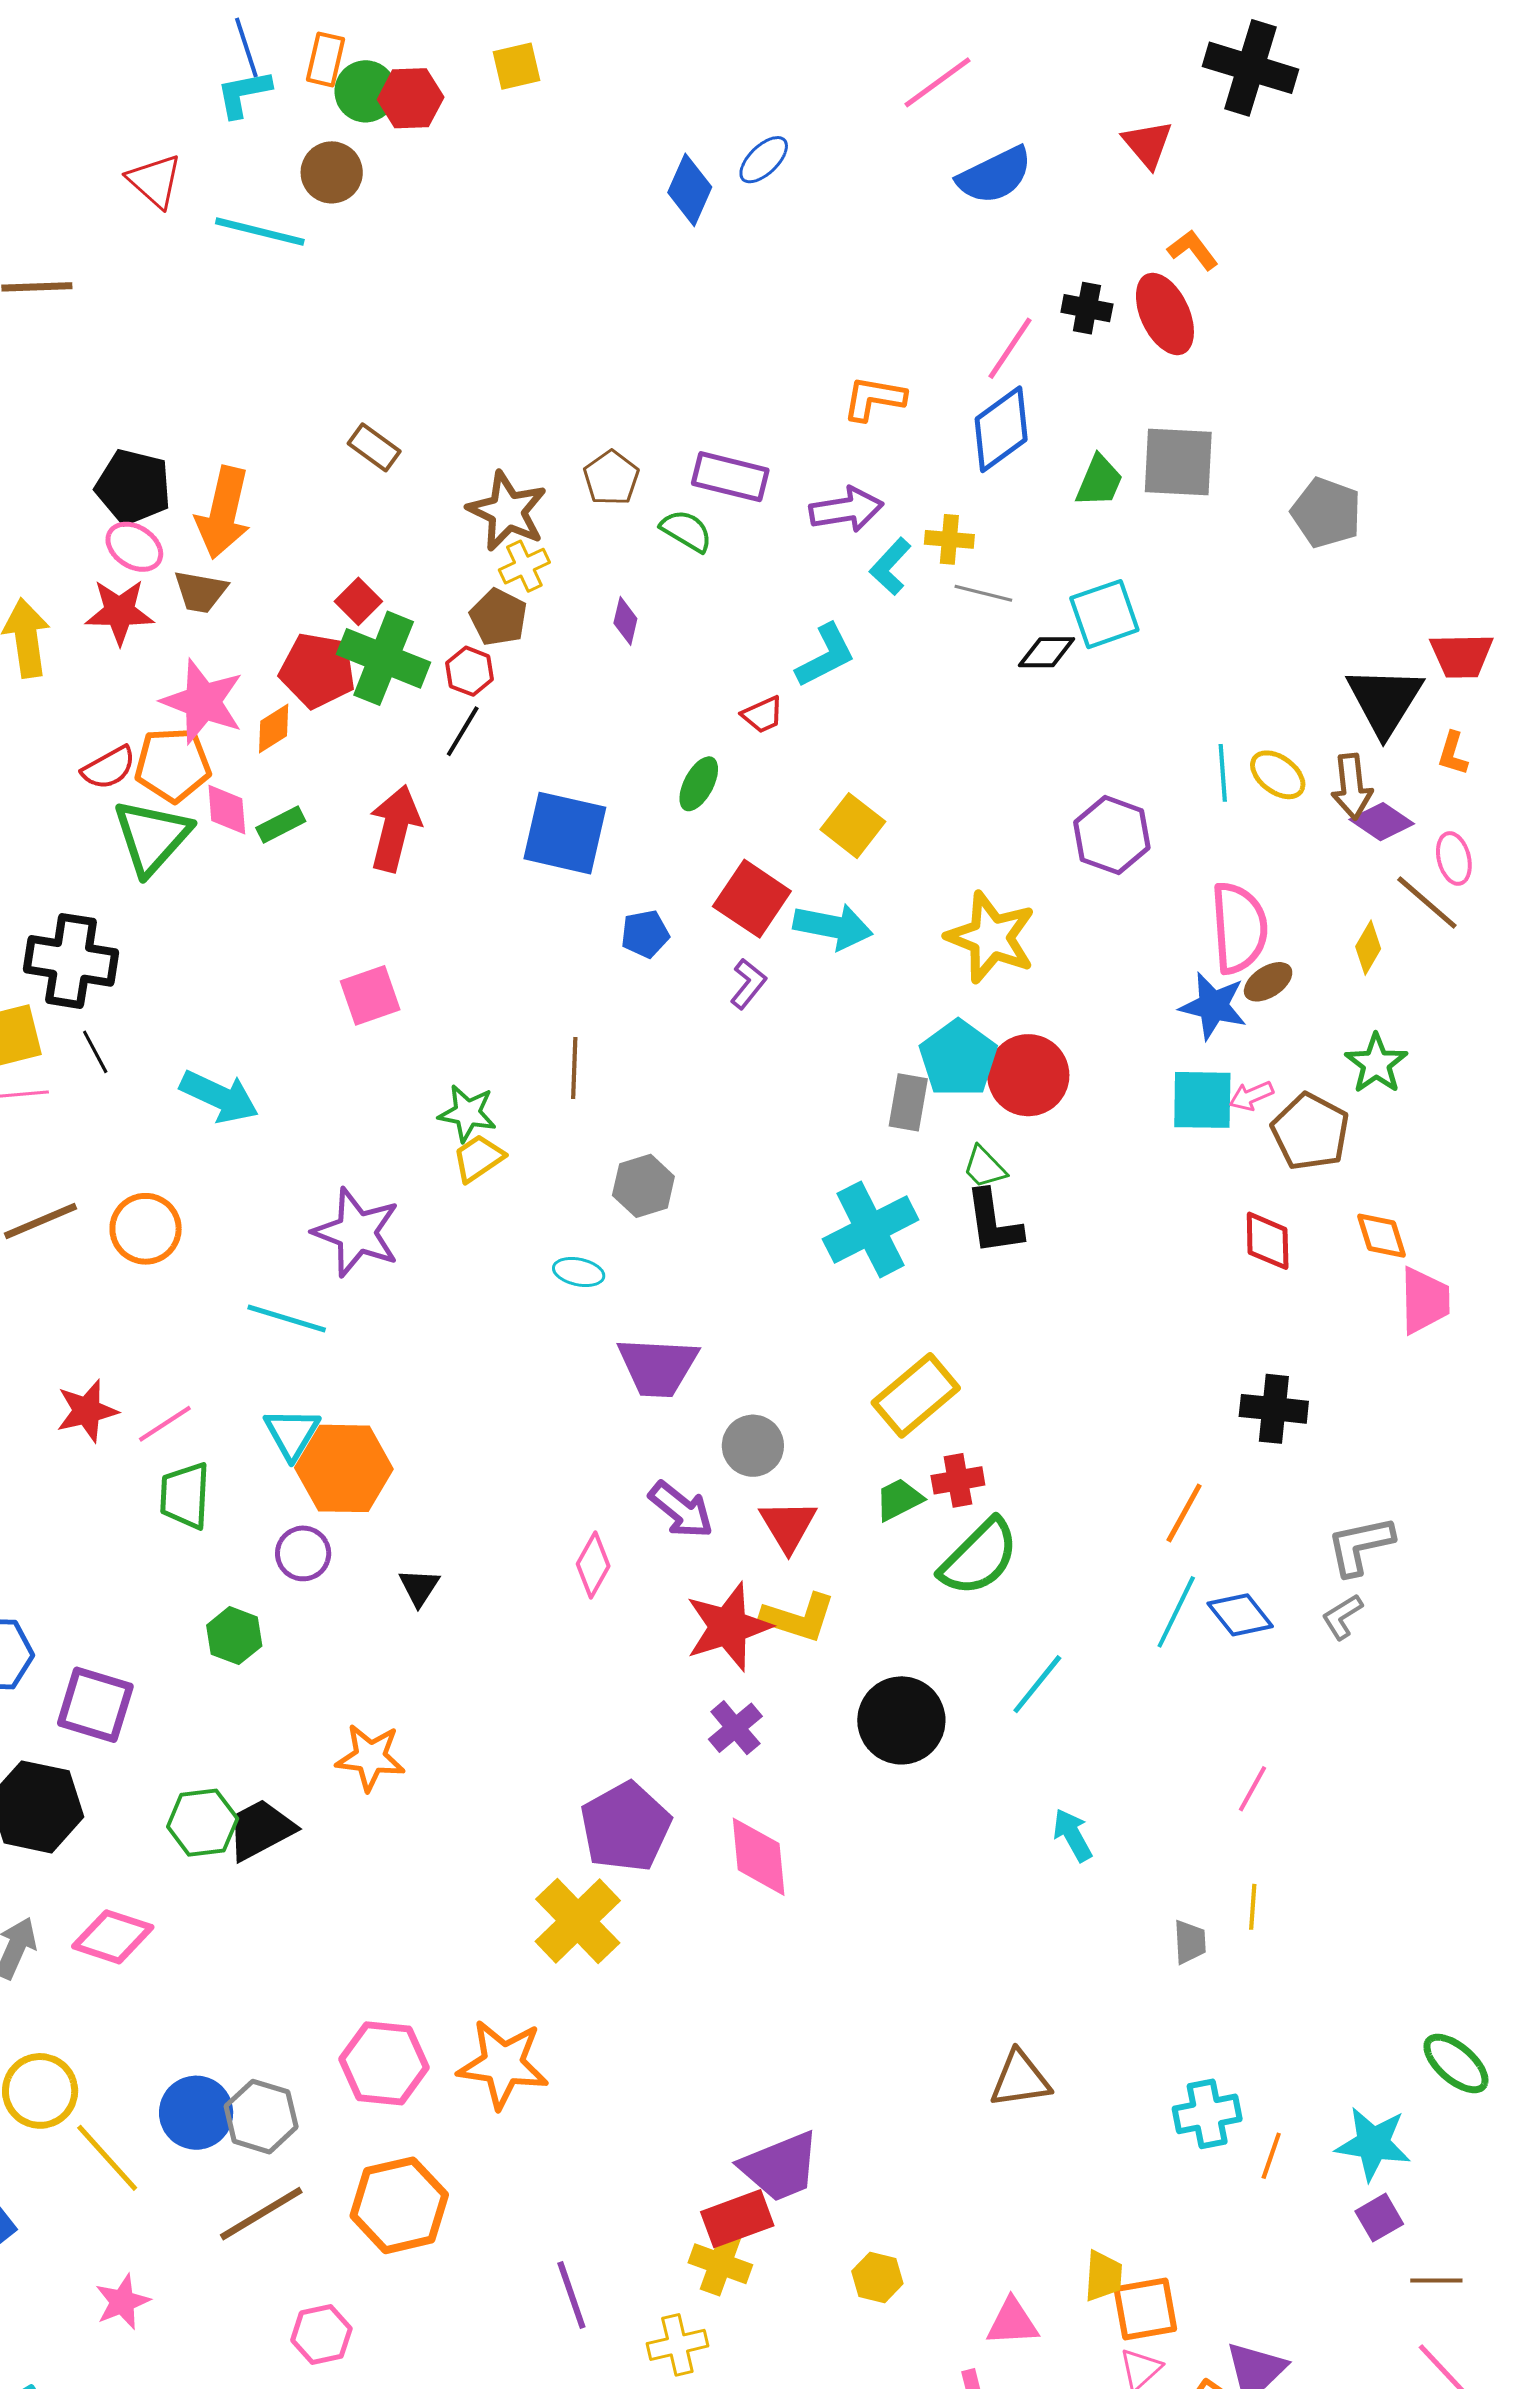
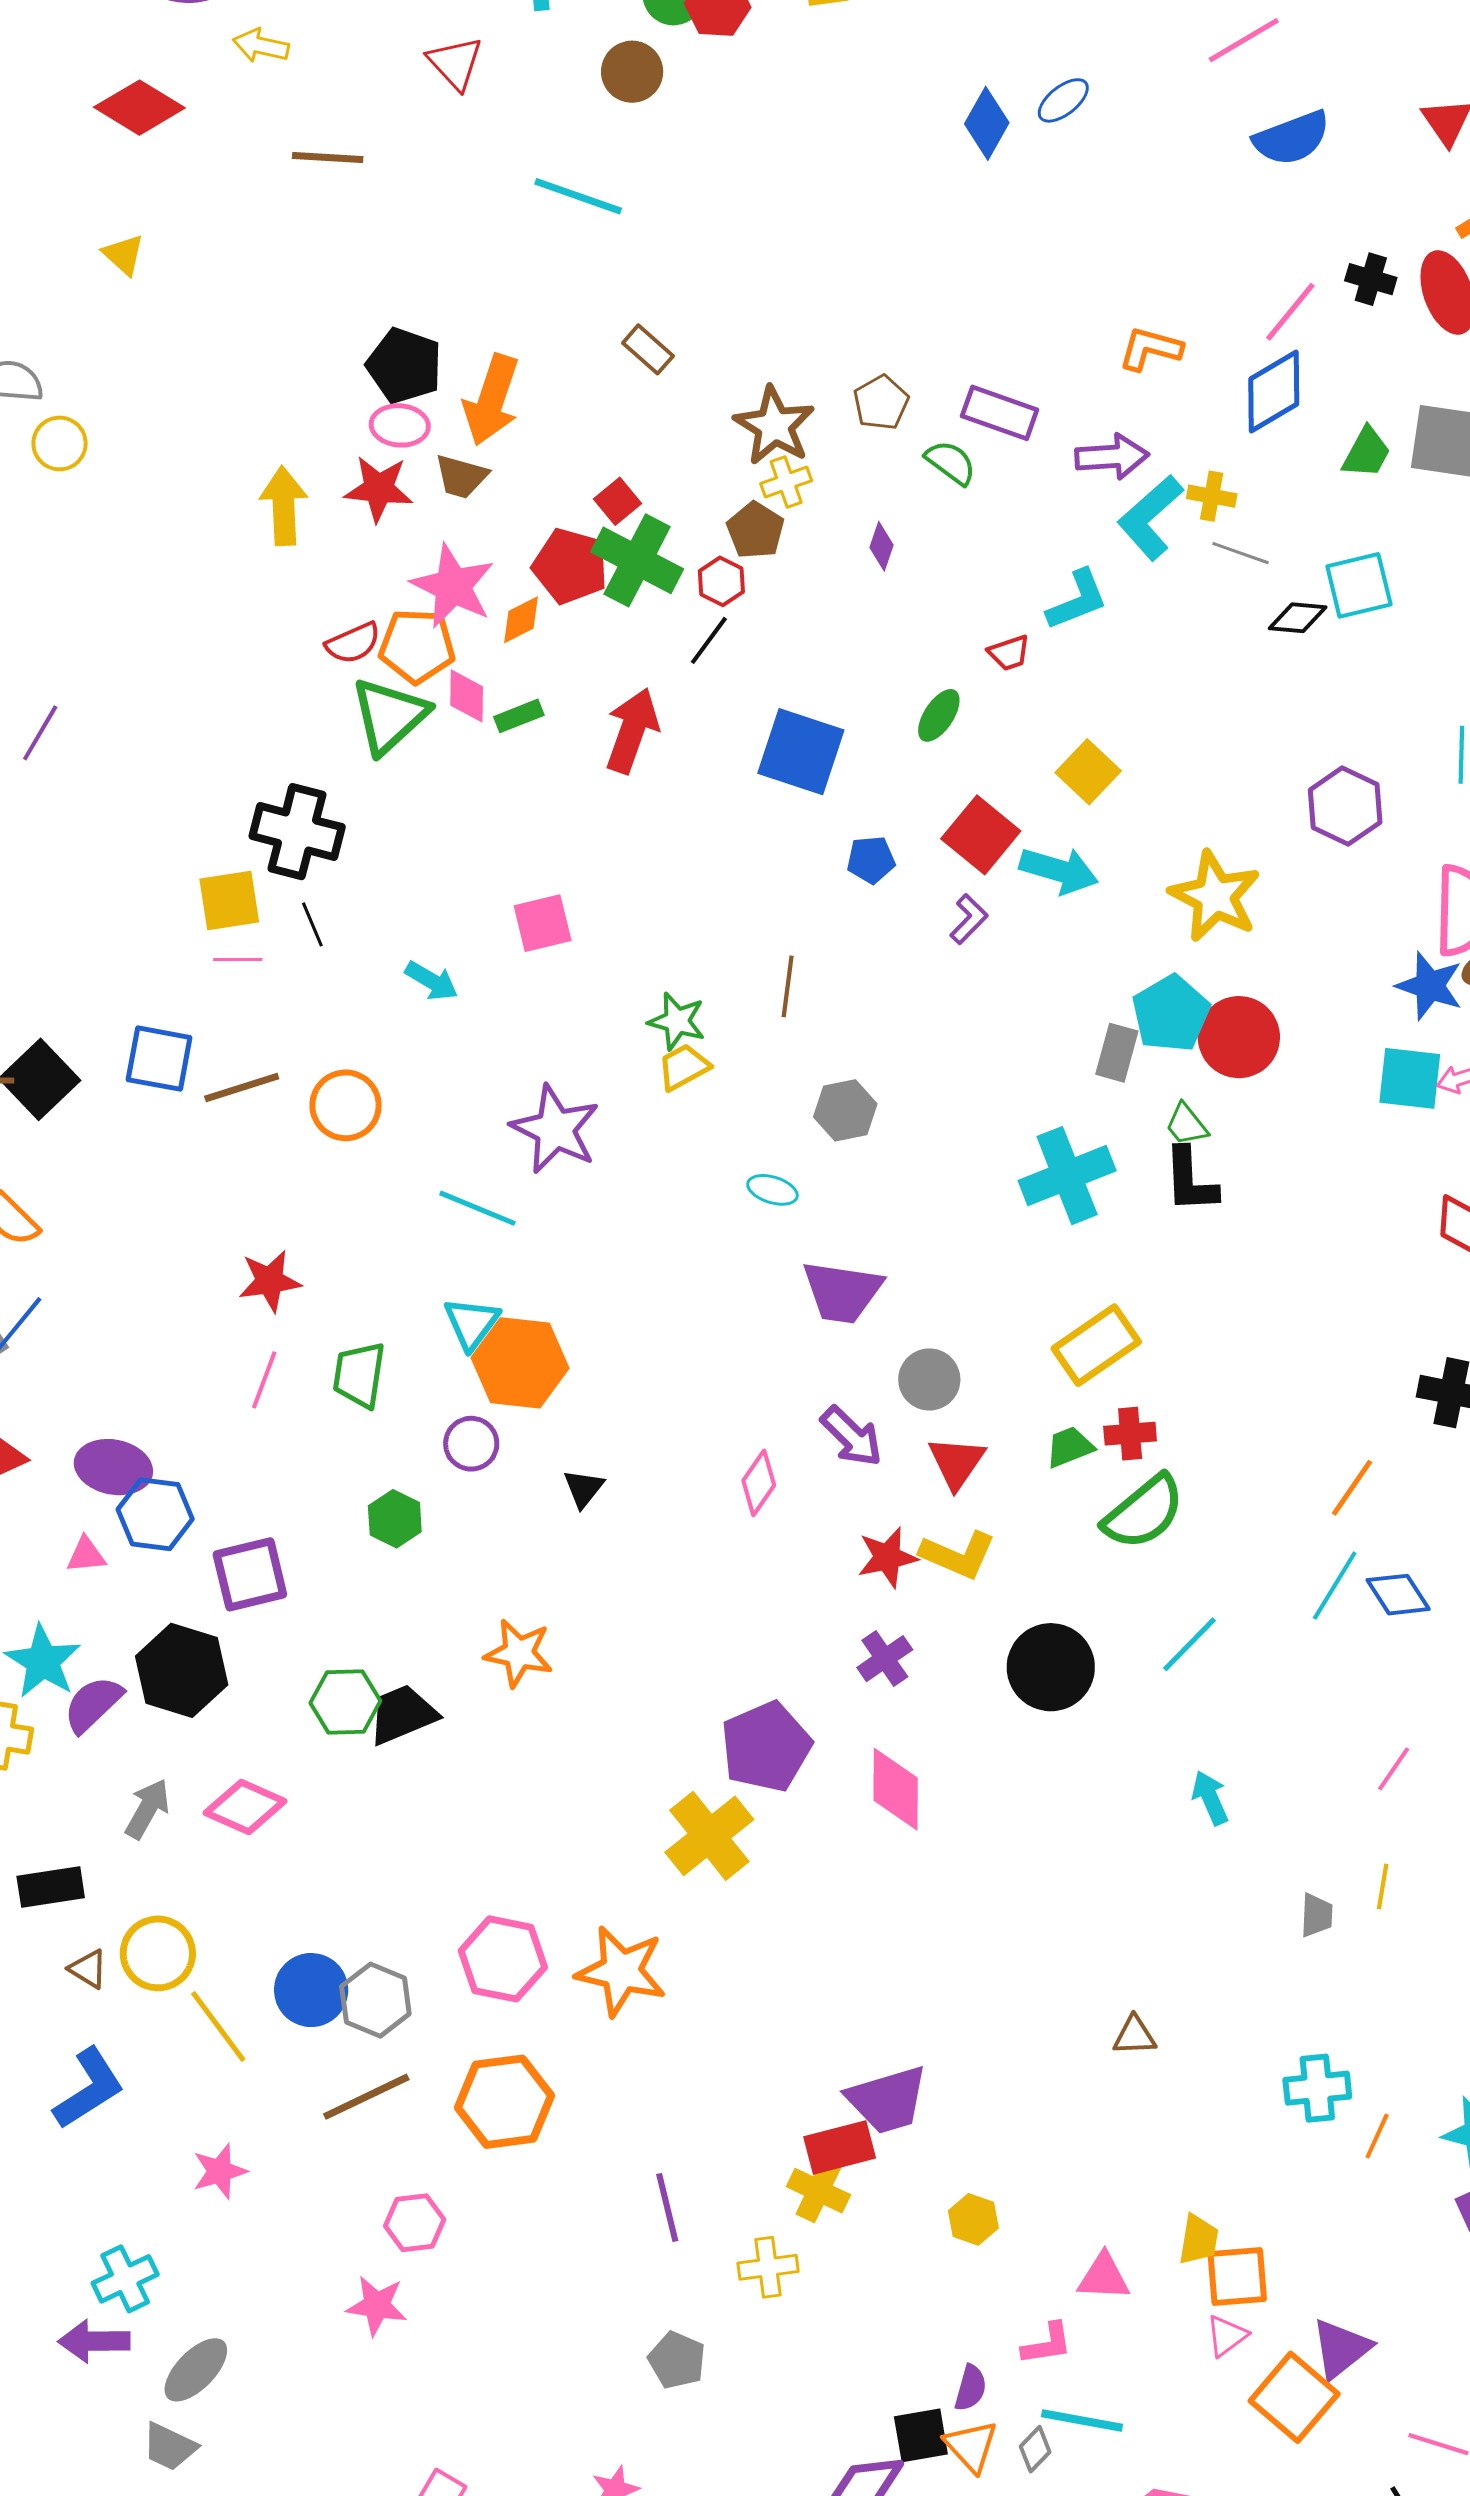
cyan line: (260, 232) -> (578, 196), moved
pink ellipse: (134, 547) -> (400, 425), turned -34
cyan L-shape: (890, 566) -> (1150, 517), size x1.5
pink square: (370, 995) -> (543, 923), moved
cyan arrow: (219, 1097) -> (432, 981), size x0.7
pink line: (165, 1424) -> (264, 1380), moved, turned -42
red star: (728, 1627) -> (887, 1557), size x0.7
purple square: (95, 1705) -> (250, 1574), turned -36
brown triangle: (1020, 2079) -> (1134, 2036), size x0.7

